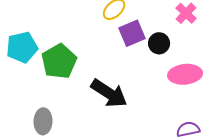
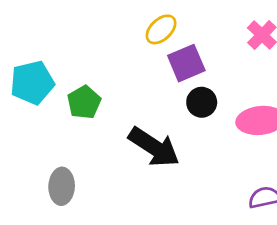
black circle: (159, 43) -> (202, 102), moved
green pentagon: (59, 61) -> (84, 102), size x0.7

